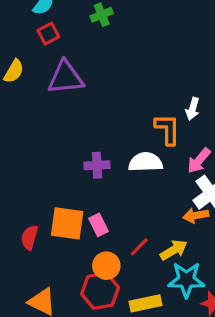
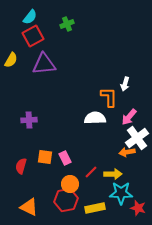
red square: (48, 34) -> (33, 36), size x1.5
purple cross: (97, 165) -> (29, 120), moved
orange square: (67, 223) -> (45, 157), size x0.7
yellow arrow: (174, 250) -> (113, 174), turned 30

